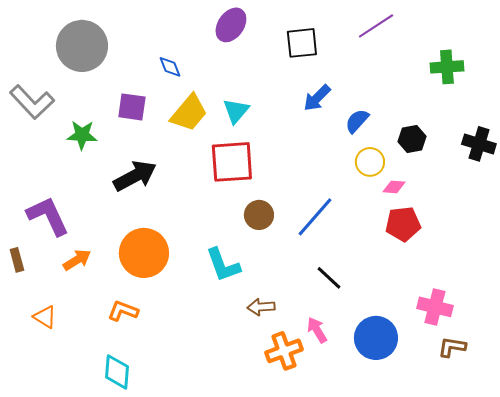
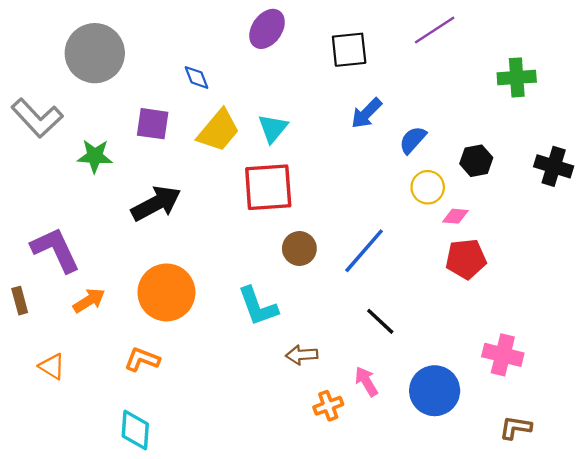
brown L-shape: (452, 347) -> (516, 428), moved
orange cross: (284, 351) -> (328, 406), size x0.7

